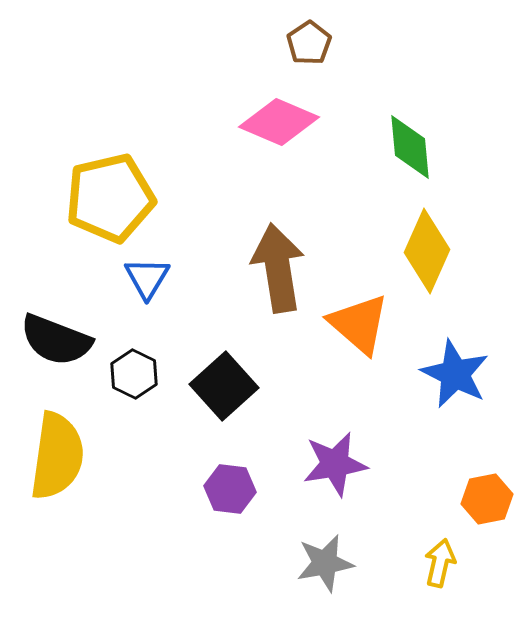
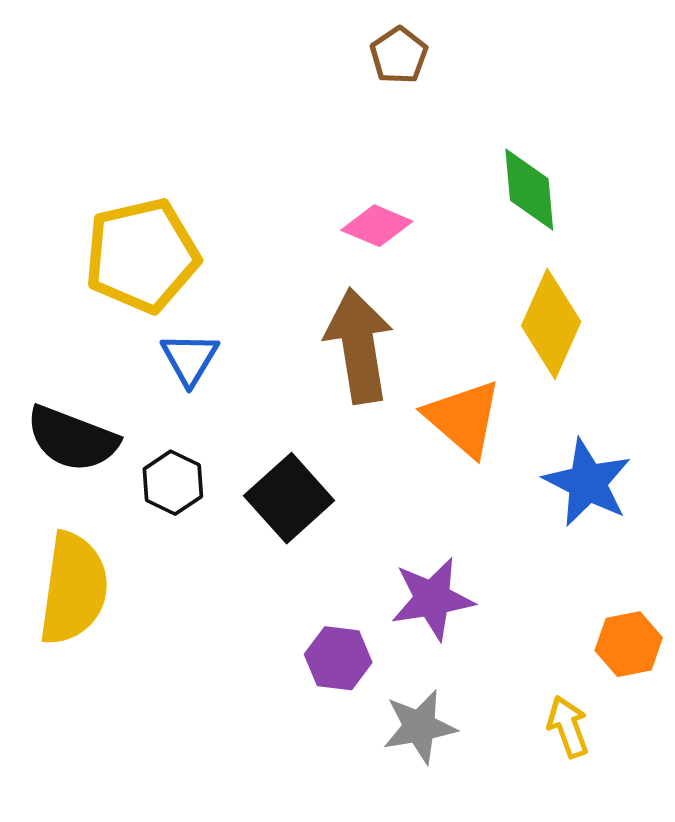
pink diamond: (279, 122) -> (377, 226), moved, size x0.7
purple hexagon: (230, 489) -> (338, 658), moved
yellow arrow: (440, 563) -> (568, 727), turned -33

